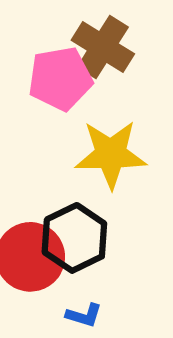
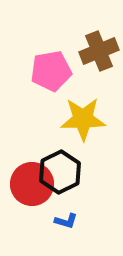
brown cross: (103, 47) -> (99, 51), moved, turned 36

